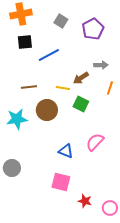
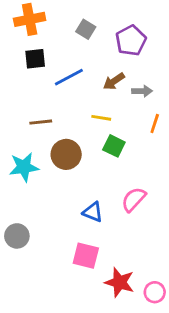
brown arrow: (81, 78) -> (114, 81), moved
yellow line: (63, 88) -> (101, 118), moved
red star: (85, 201) -> (120, 282), size x1.5

